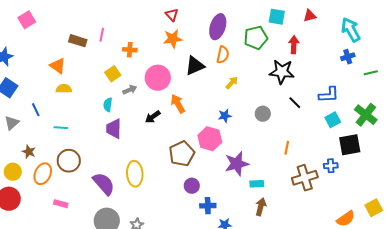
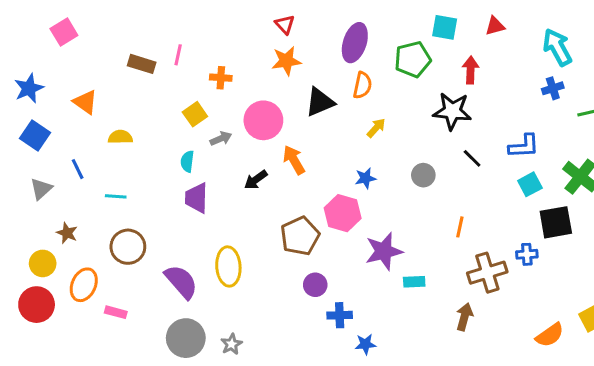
orange triangle: (58, 66) -> (85, 102), moved
orange ellipse: (43, 174) -> (84, 285), moved
brown arrow: (261, 207) -> (464, 317), moved

